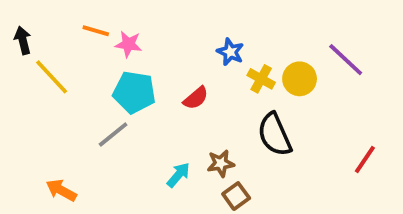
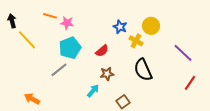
purple line: (346, 60) -> (183, 53), moved
yellow circle: (300, 79) -> (151, 26), moved
cyan pentagon: (134, 92) -> (70, 48), turned -30
brown star: (221, 163) -> (107, 74), moved

